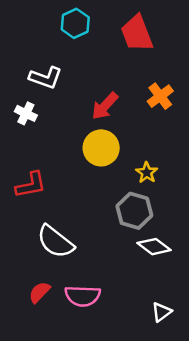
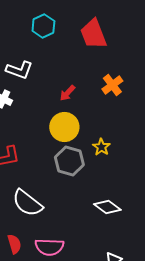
red arrow: (105, 106) -> (67, 93), size x0.7
gray hexagon: (134, 211) -> (69, 161), moved
red semicircle: (39, 292) -> (14, 244), turned 120

